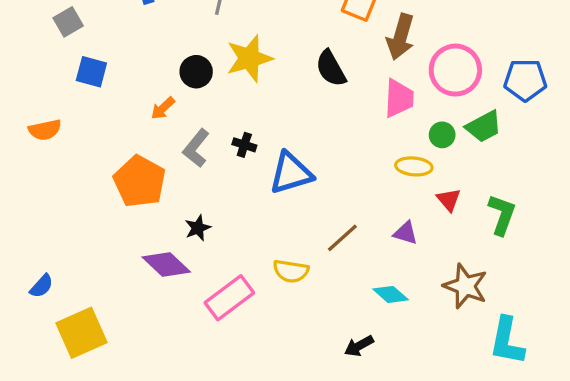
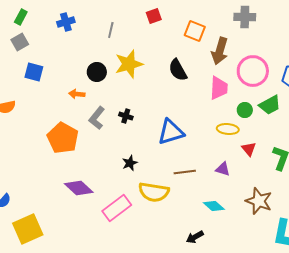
orange arrow: (163, 108) -> (77, 94), turned 49
blue triangle: (291, 173) -> (171, 132), moved
black star: (198, 228) -> (130, 163), moved
brown line: (342, 238) -> (185, 172), turned 35
yellow semicircle: (291, 271) -> (154, 192), size x1.4

